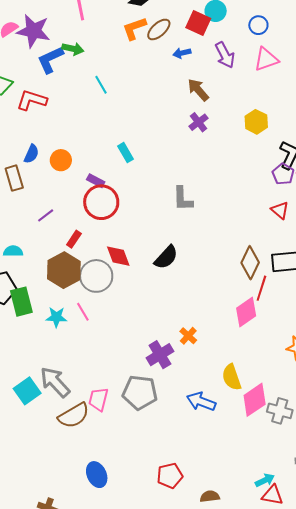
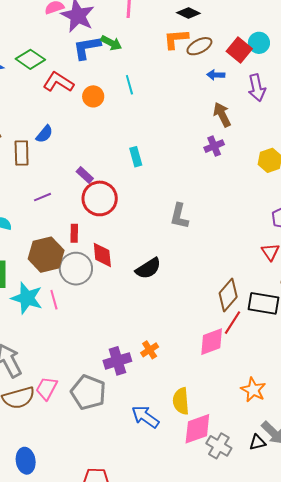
orange circle: (61, 160) -> (93, 96), moved
purple rectangle: (96, 181) -> (85, 175), moved
red rectangle: (74, 239) -> (74, 233), moved, turned -48
cyan star: (56, 317) -> (27, 298), size x1.5

